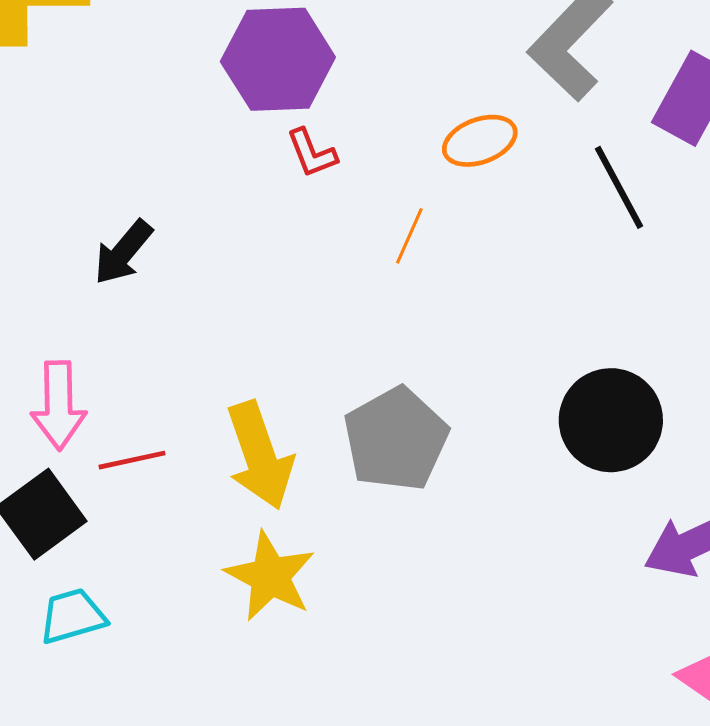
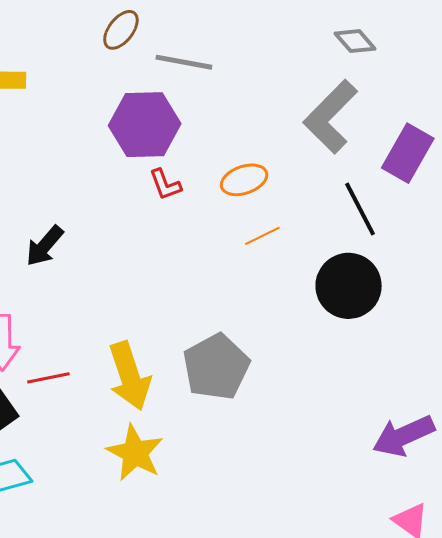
orange ellipse: (480, 141) -> (244, 180), moved
orange line: (409, 236) -> (262, 236), moved, turned 39
black circle: (611, 420) -> (349, 286), moved

